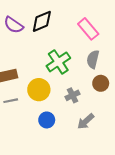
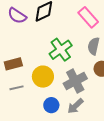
gray cross: (73, 95) -> (75, 81), size x1.6
gray arrow: (86, 121) -> (75, 106), moved

